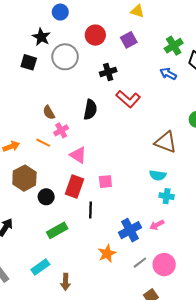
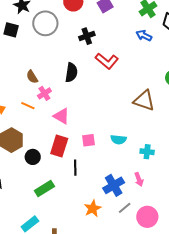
cyan semicircle: (158, 175) -> (119, 140), moved
pink arrow: (157, 225) -> (139, 179), turned -80
gray line: (140, 263) -> (125, 208), moved

